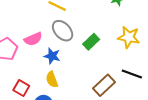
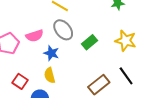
black line: (132, 74) -> (126, 76), turned 30

